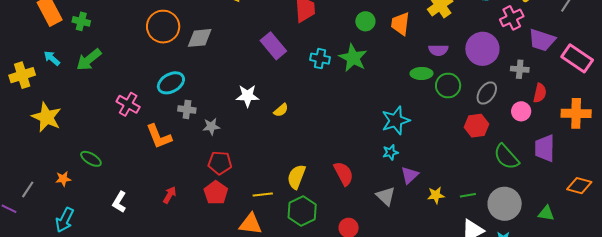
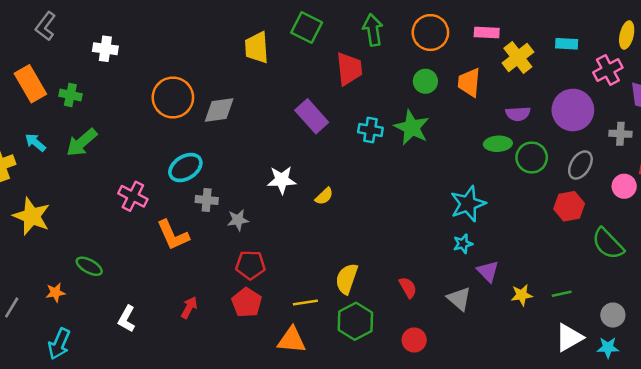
red semicircle: (344, 174) -> (408, 288), moved, size x0.7
purple triangle: (410, 175) -> (488, 271), turned -30
gray circle: (505, 204) -> (613, 315), moved, size x0.6

